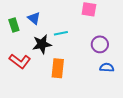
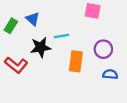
green rectangle: (14, 25) -> (11, 26), turned 48
orange rectangle: (58, 68) -> (76, 61), moved

